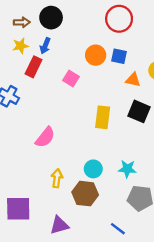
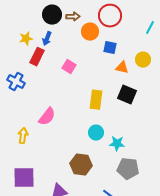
brown arrow: (22, 22) -> (73, 17), moved
orange circle: (96, 55) -> (90, 32), moved
cyan circle: (93, 169) -> (96, 133), moved
yellow arrow: (57, 178) -> (23, 136), moved

